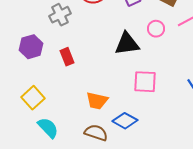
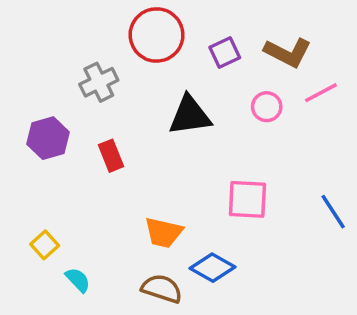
black triangle: (127, 44) -> (190, 115), moved
yellow square: (33, 98) -> (45, 245), moved, size x0.7
cyan semicircle: (48, 128) -> (78, 280), size x0.7

